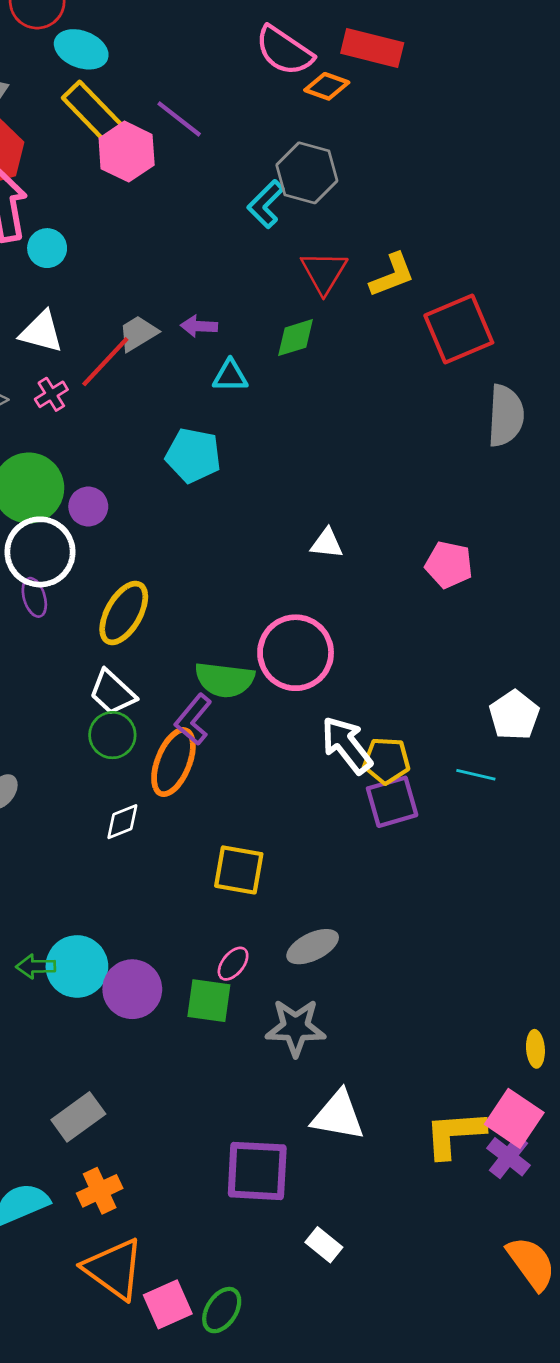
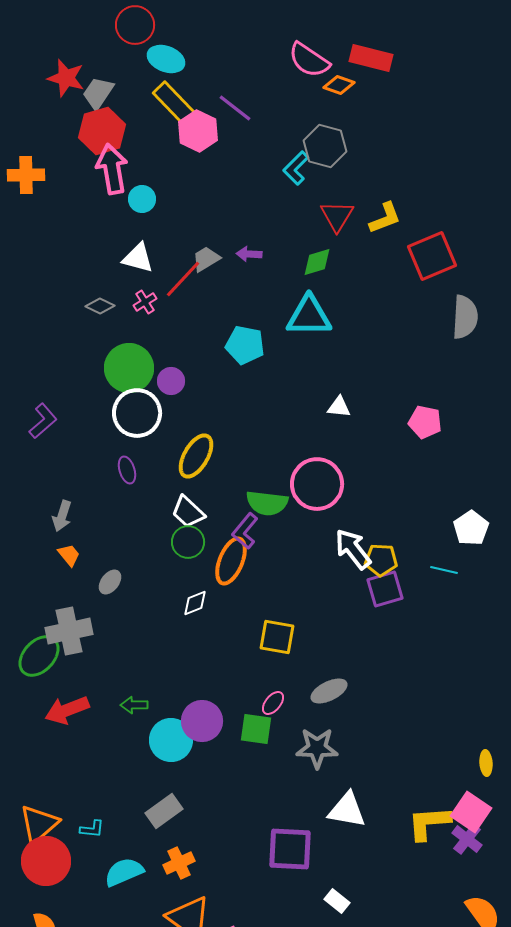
cyan triangle: (230, 376) -> (309, 316), moved, size x1.8
purple ellipse: (34, 597) -> (127, 470), moved
cyan circle: (77, 966) -> (171, 740), moved

